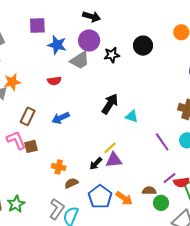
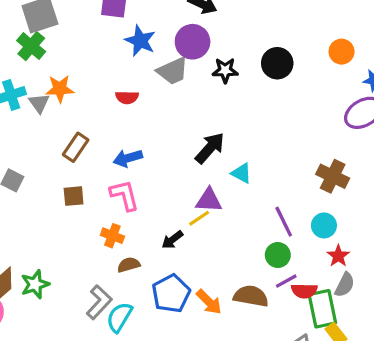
pink L-shape: (16, 140) -> (124, 195), moved
purple triangle: (114, 160) -> (209, 200), moved
brown semicircle: (149, 191) -> (251, 296), size x1.5
green circle: (161, 203) -> (278, 255), moved

